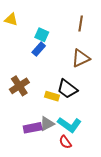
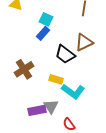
black trapezoid: (67, 89) -> (65, 54), moved
gray triangle: (47, 124) -> (51, 106), turned -35
cyan L-shape: (69, 125) -> (73, 91), moved

